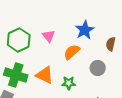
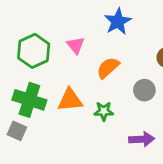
blue star: (85, 30) -> (118, 21), moved
orange triangle: (45, 75) -> (70, 100), turned -30

